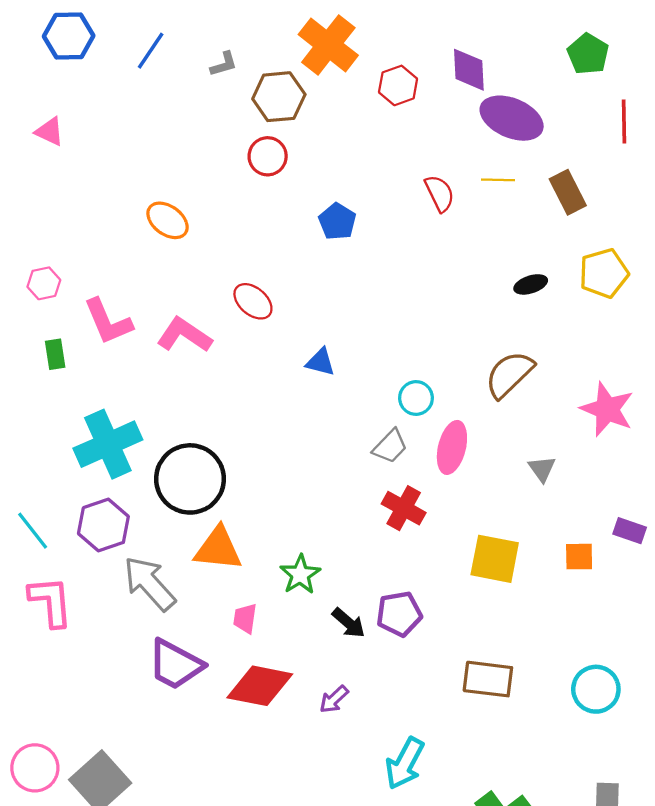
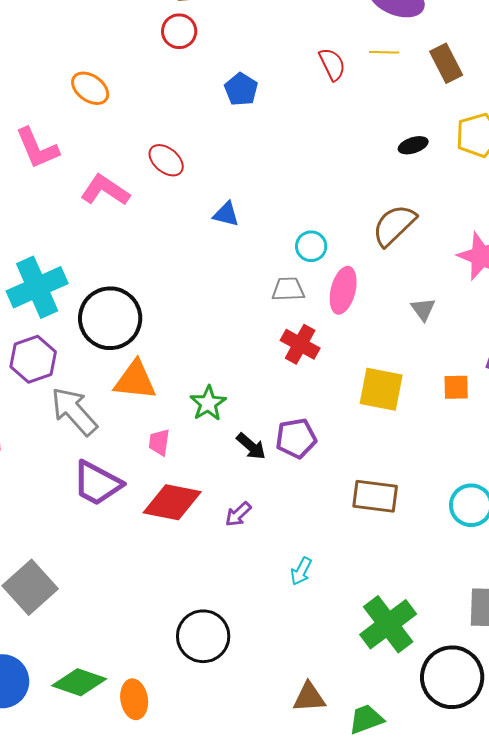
pink L-shape: (108, 322) -> (37, 148), moved
gray trapezoid: (390, 446) -> (288, 289), turned -136
cyan arrow: (405, 763) -> (301, 571), size x0.6

